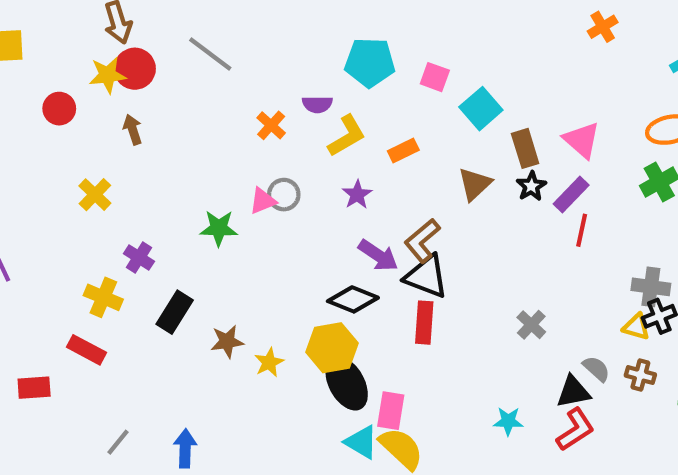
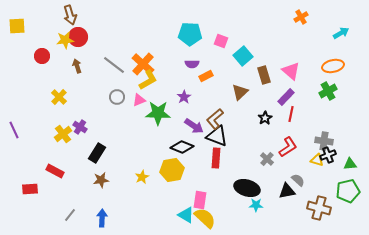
gray line: (210, 54) -> (114, 65), moved
purple semicircle: (317, 104) -> (192, 64), moved
orange cross: (271, 125) -> (143, 64), size x1.6
yellow L-shape: (347, 136) -> (148, 80), moved
black star: (531, 186) -> (265, 118), moved
gray circle: (284, 195) -> (117, 97), moved
green star: (219, 228) -> (158, 113), moved, size x1.4
yellow cross: (103, 297) -> (63, 134), moved, turned 30
brown star: (227, 341) -> (101, 180), moved
brown cross: (640, 375) -> (319, 208), moved, size x1.6
black ellipse: (347, 383) -> (247, 188), moved, turned -45
red L-shape: (575, 430) -> (288, 147), moved

